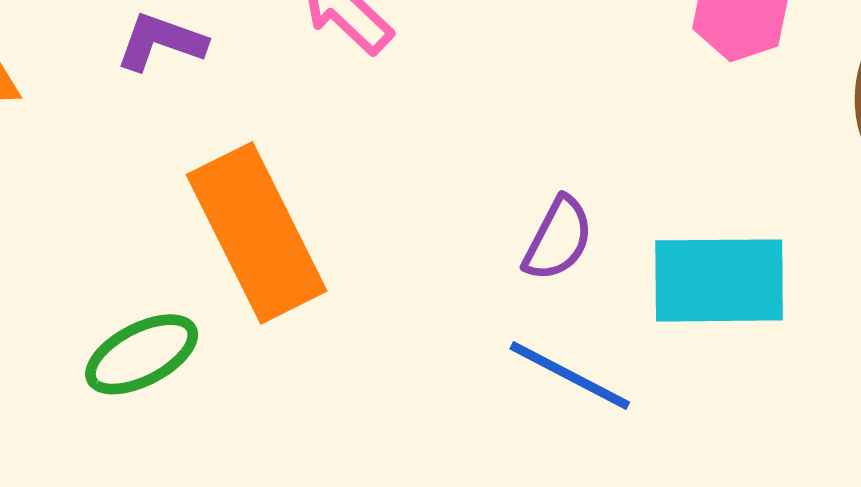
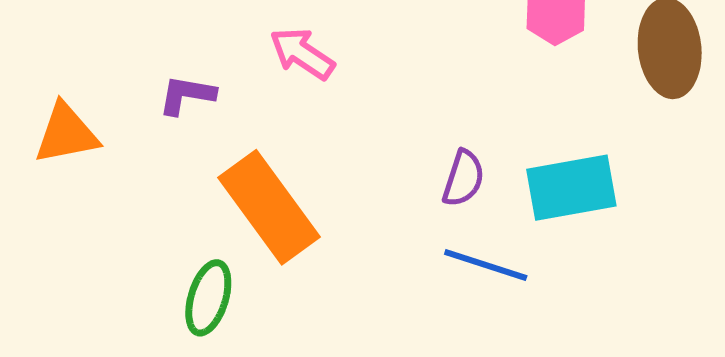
green ellipse: (142, 354) -> (208, 298), turned -36

